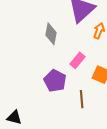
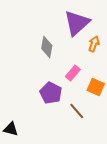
brown line: (82, 99) -> (77, 111), turned -36

